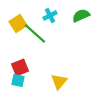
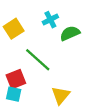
green semicircle: (81, 15) -> (70, 33), moved
green line: (35, 33) -> (38, 60), moved

